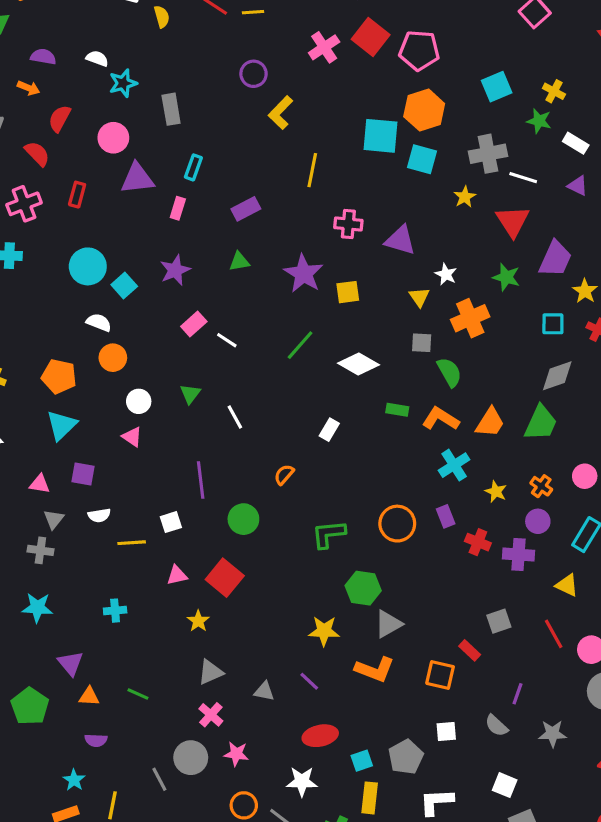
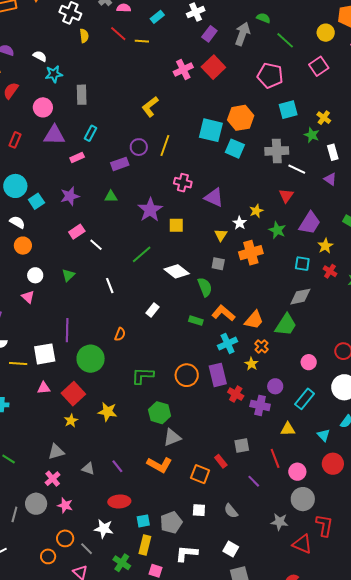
pink pentagon: (419, 50) -> (270, 75), moved
purple circle: (254, 74) -> (139, 147), moved
white rectangle: (576, 143) -> (333, 152), turned 35
yellow star: (465, 197) -> (256, 211), moved
pink rectangle: (178, 208) -> (77, 157), turned 40
red triangle: (513, 221) -> (286, 196), size x0.7
green semicircle: (449, 372) -> (205, 287), moved
green rectangle: (397, 410) -> (196, 321), moved
white line: (235, 417) -> (110, 286), moved
orange semicircle: (284, 475) -> (120, 334), turned 152
orange cross: (541, 486) -> (261, 346), moved
purple rectangle: (446, 516) -> (218, 375), size x1.6
green circle: (243, 519) -> (91, 359), size x1.4
white square: (171, 522) -> (45, 354), size x1.6
yellow triangle: (567, 585) -> (288, 429), turned -35
yellow star: (198, 621) -> (71, 421), moved
yellow star: (324, 631) -> (107, 412), moved
purple line: (518, 694) -> (254, 481), moved, turned -72
gray star: (553, 734) -> (279, 522), moved
gray line: (159, 779) -> (14, 514), turned 35

